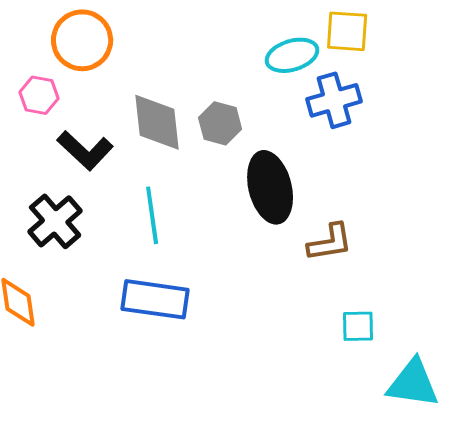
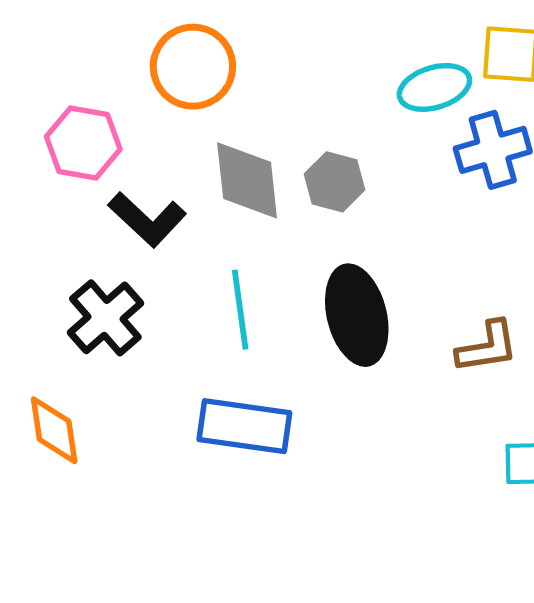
orange circle: (82, 40) -> (193, 67), moved
pink hexagon: (39, 95) -> (83, 143), size x1.4
black ellipse: (270, 187) -> (357, 315), moved

